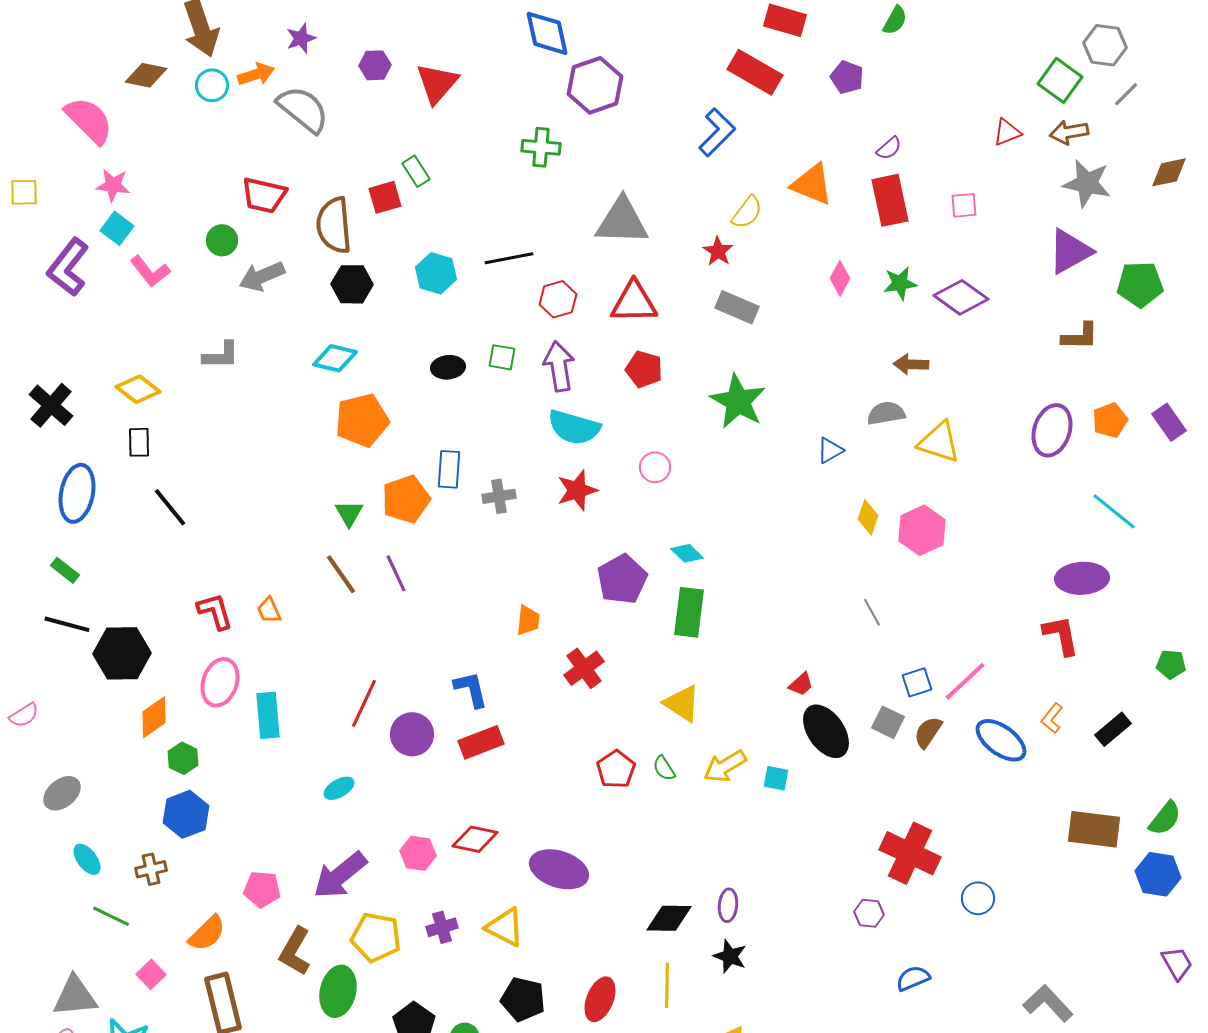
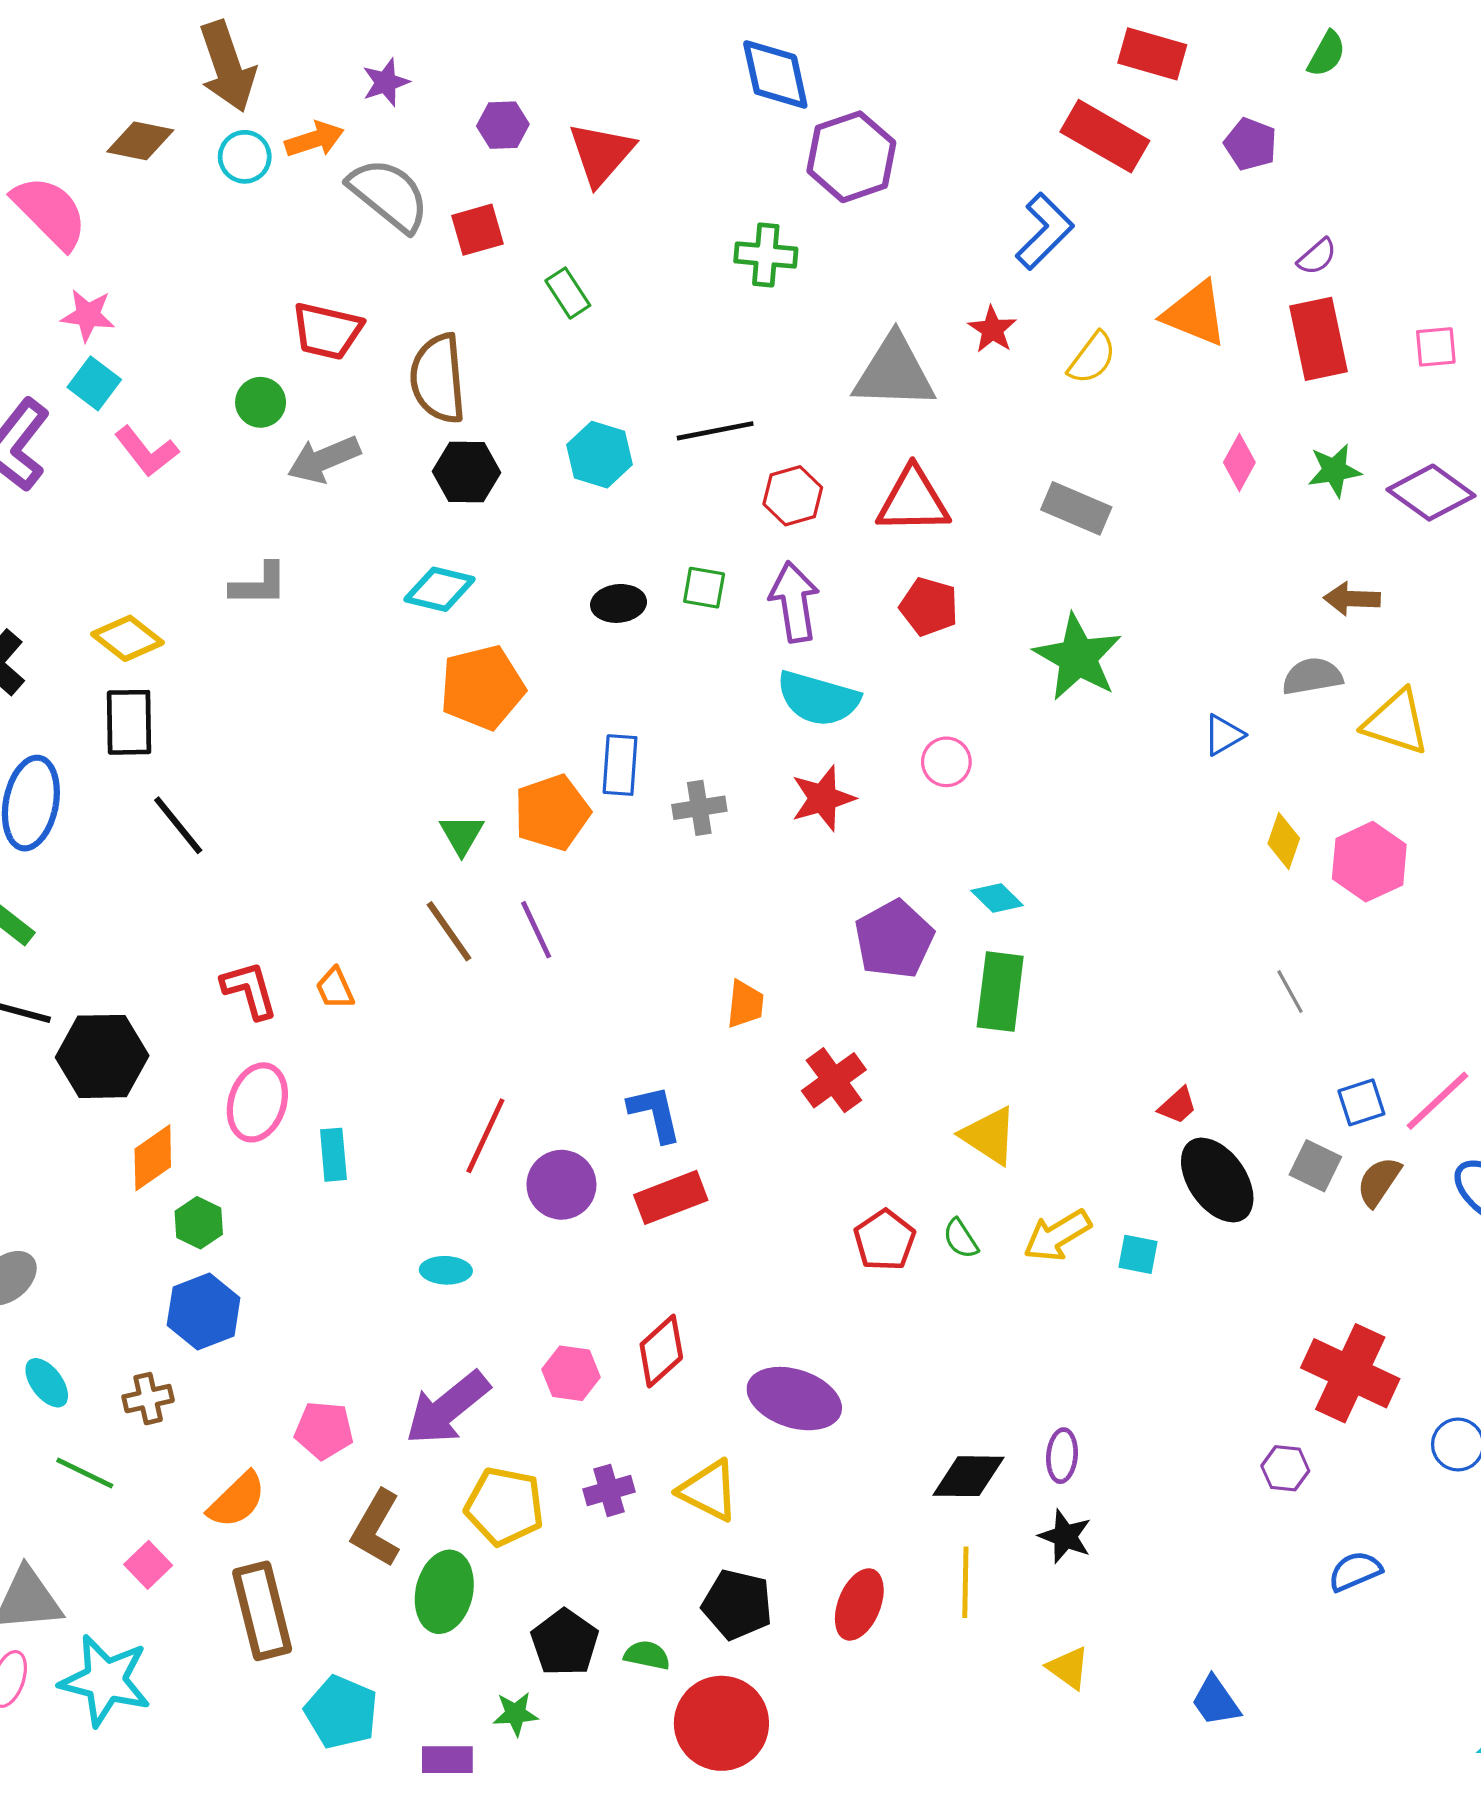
red square: (385, 197) -> (478, 230), moved
red star: (718, 251) -> (992, 329), moved
black rectangle: (139, 442) -> (129, 722), size x1.4
cyan rectangle: (268, 715) -> (333, 1155), size x0.7
cyan ellipse: (339, 788) -> (446, 1270), turned 32
red diamond: (475, 839) -> (661, 1351), turned -54

